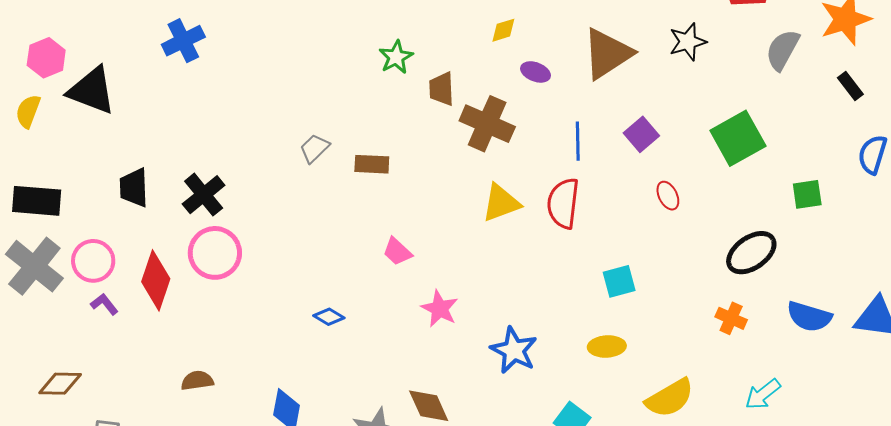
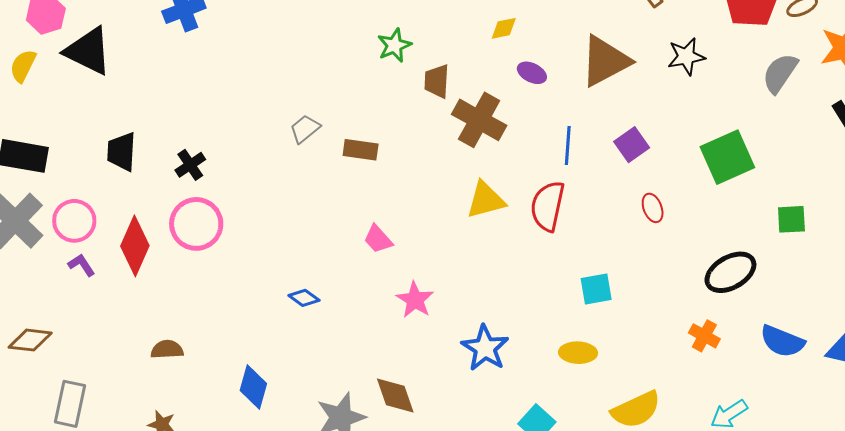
black cross: (204, 195) -> (190, 165), size x0.7

